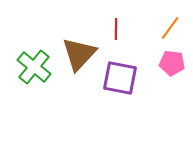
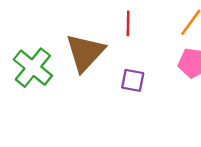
purple square: (120, 78) -> (133, 80), size x0.6

